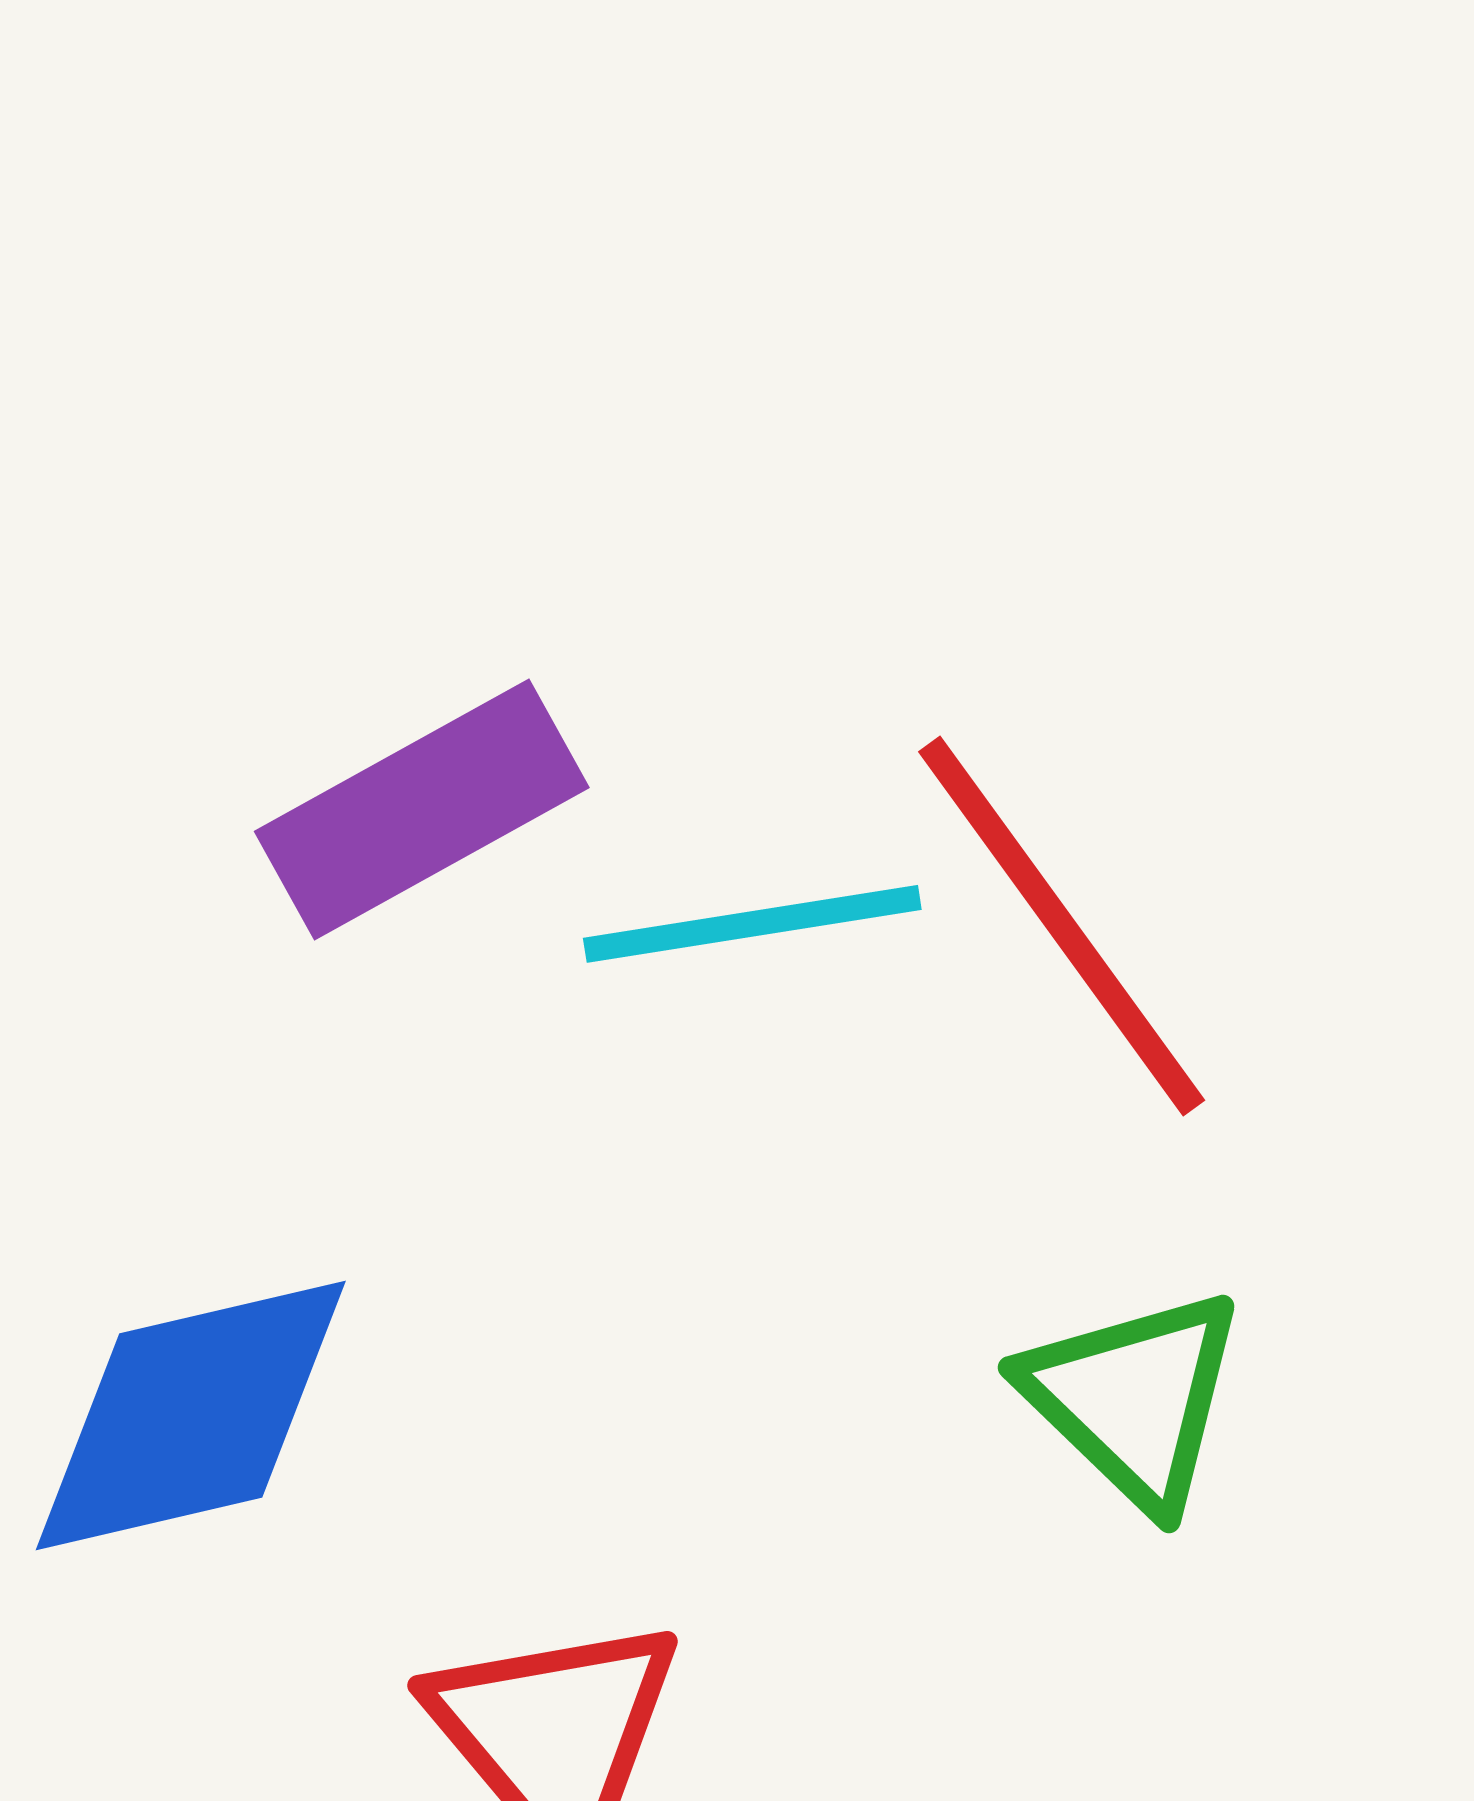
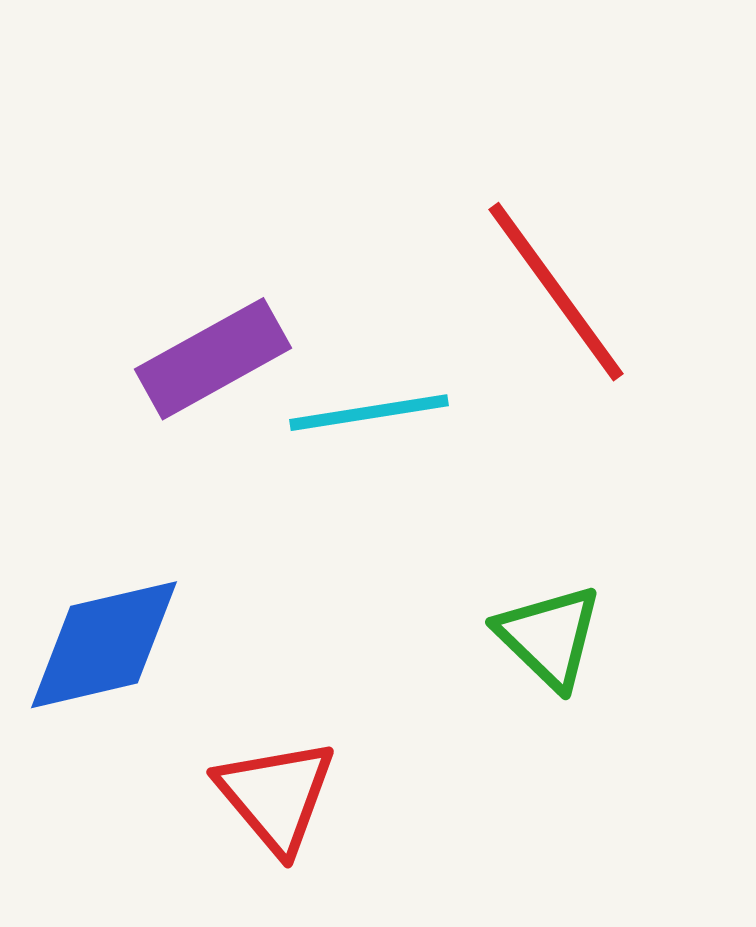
red line: (1062, 926) -> (556, 292), moved

